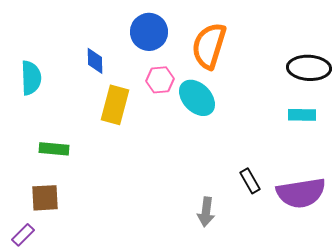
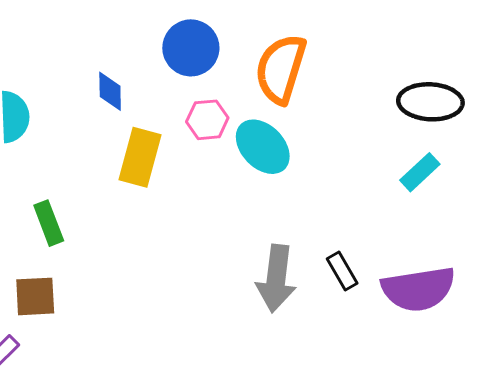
cyan rectangle: (302, 115) -> (420, 172), turned -44
green rectangle: (54, 149) -> (49, 223), turned 64
gray arrow: (206, 212) -> (276, 278), moved, size x1.5

